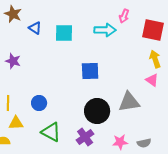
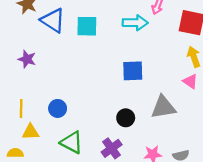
blue triangle: (35, 28) -> (53, 20), size x1.6
blue square: (90, 71) -> (133, 71), moved
black circle: (97, 111) -> (126, 118), size x0.6

